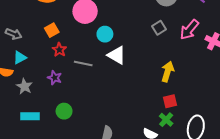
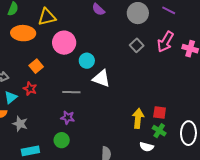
red star: (59, 50) -> (30, 89), moved
yellow arrow: (168, 72) -> (138, 118), moved
purple star: (55, 78) -> (68, 118), moved
red square: (170, 101) -> (160, 113), turned 32

